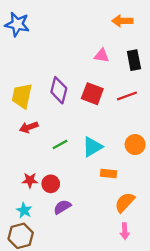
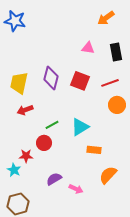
orange arrow: (122, 21) -> (106, 18), turned -36
orange circle: (135, 145) -> (117, 105), moved
red circle: (51, 184) -> (44, 143), moved
cyan star: (24, 210) -> (14, 170), moved
pink arrow: (125, 231) -> (76, 189), moved, turned -64

